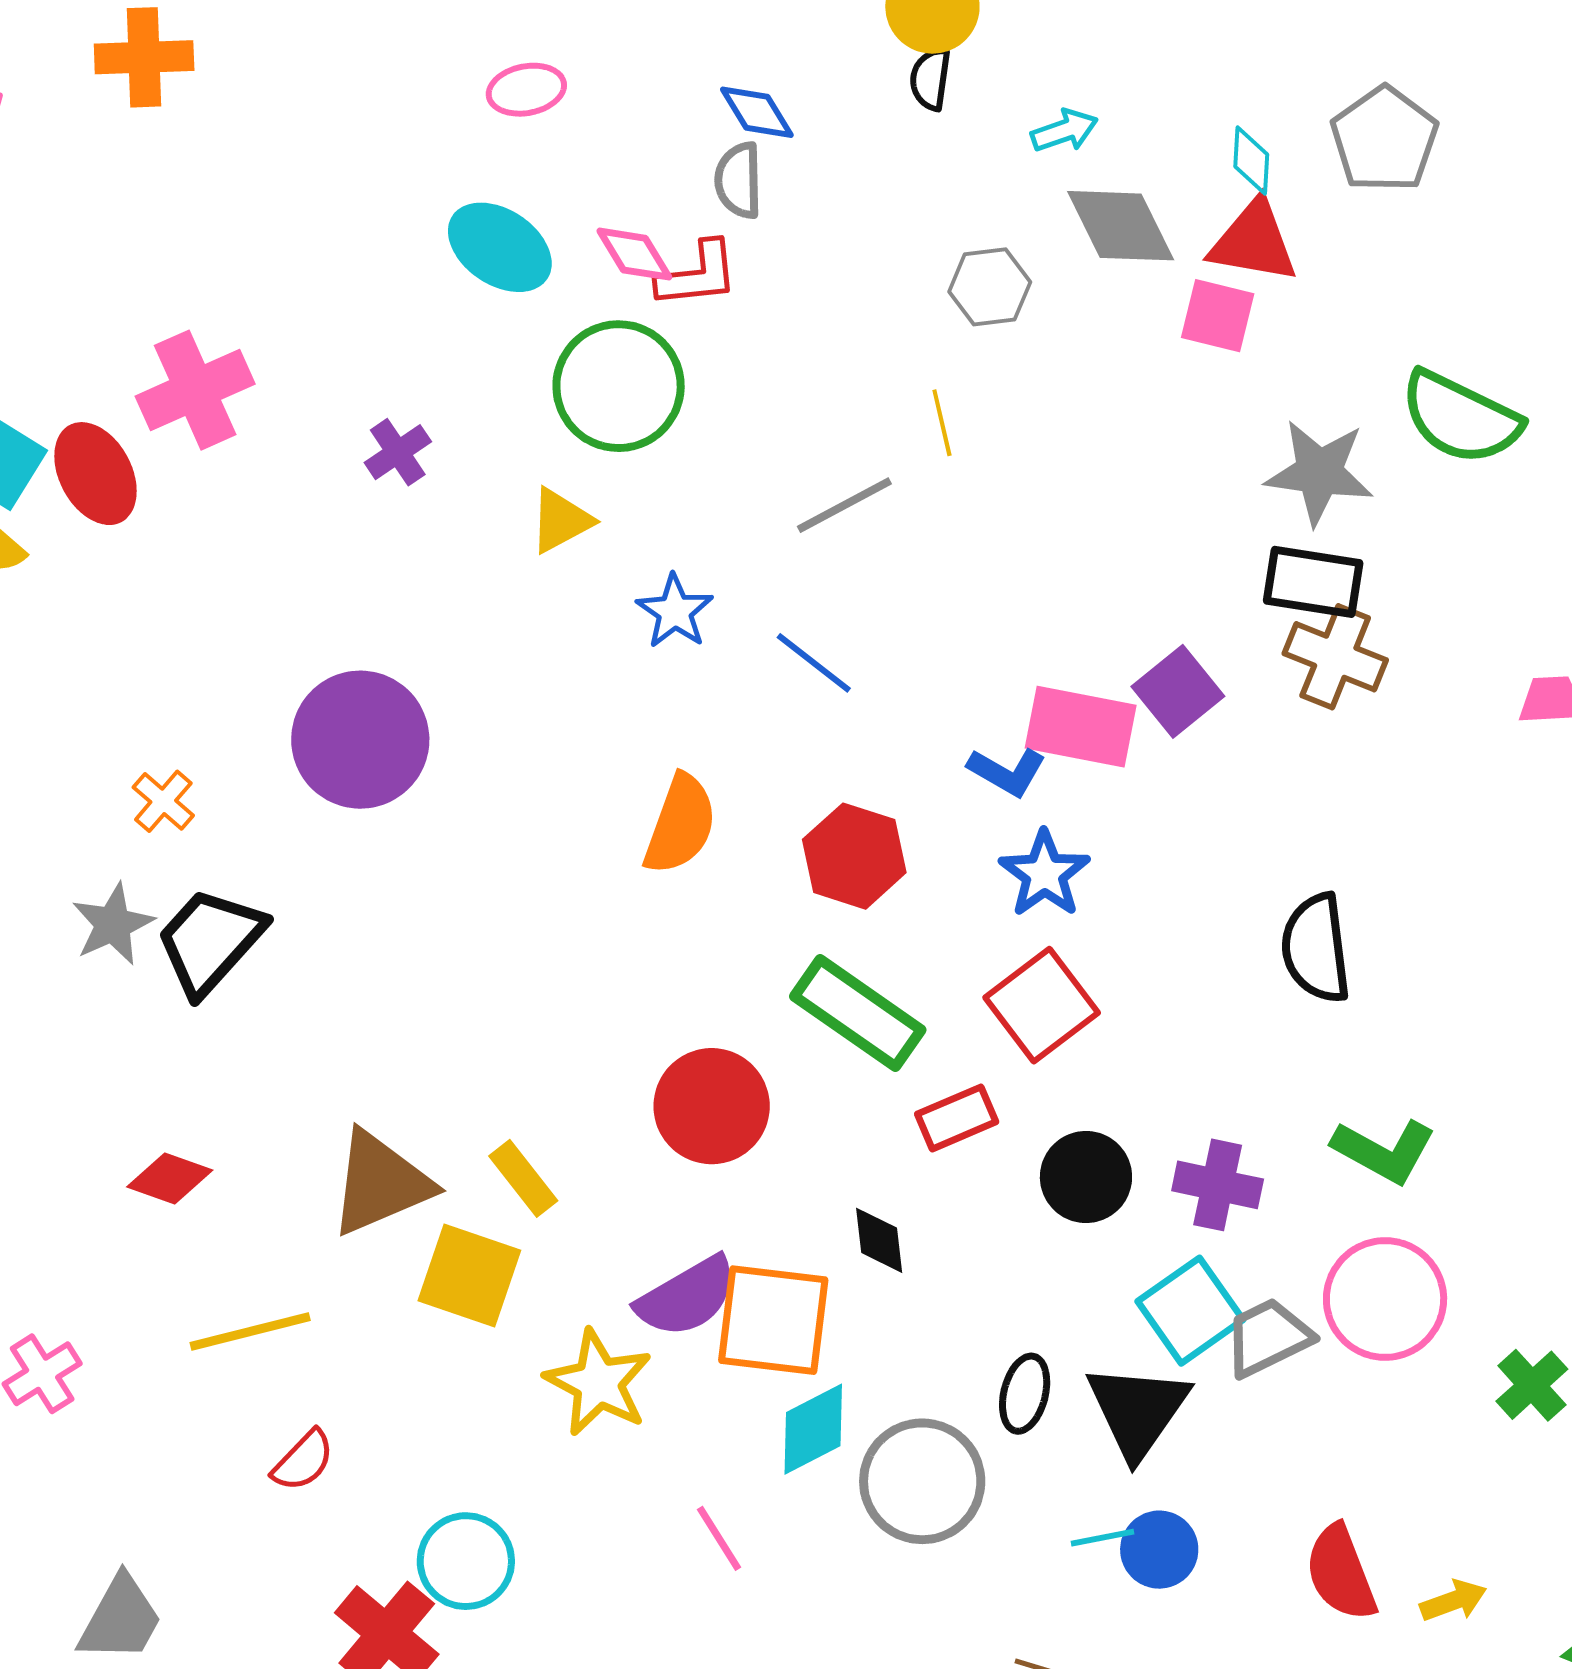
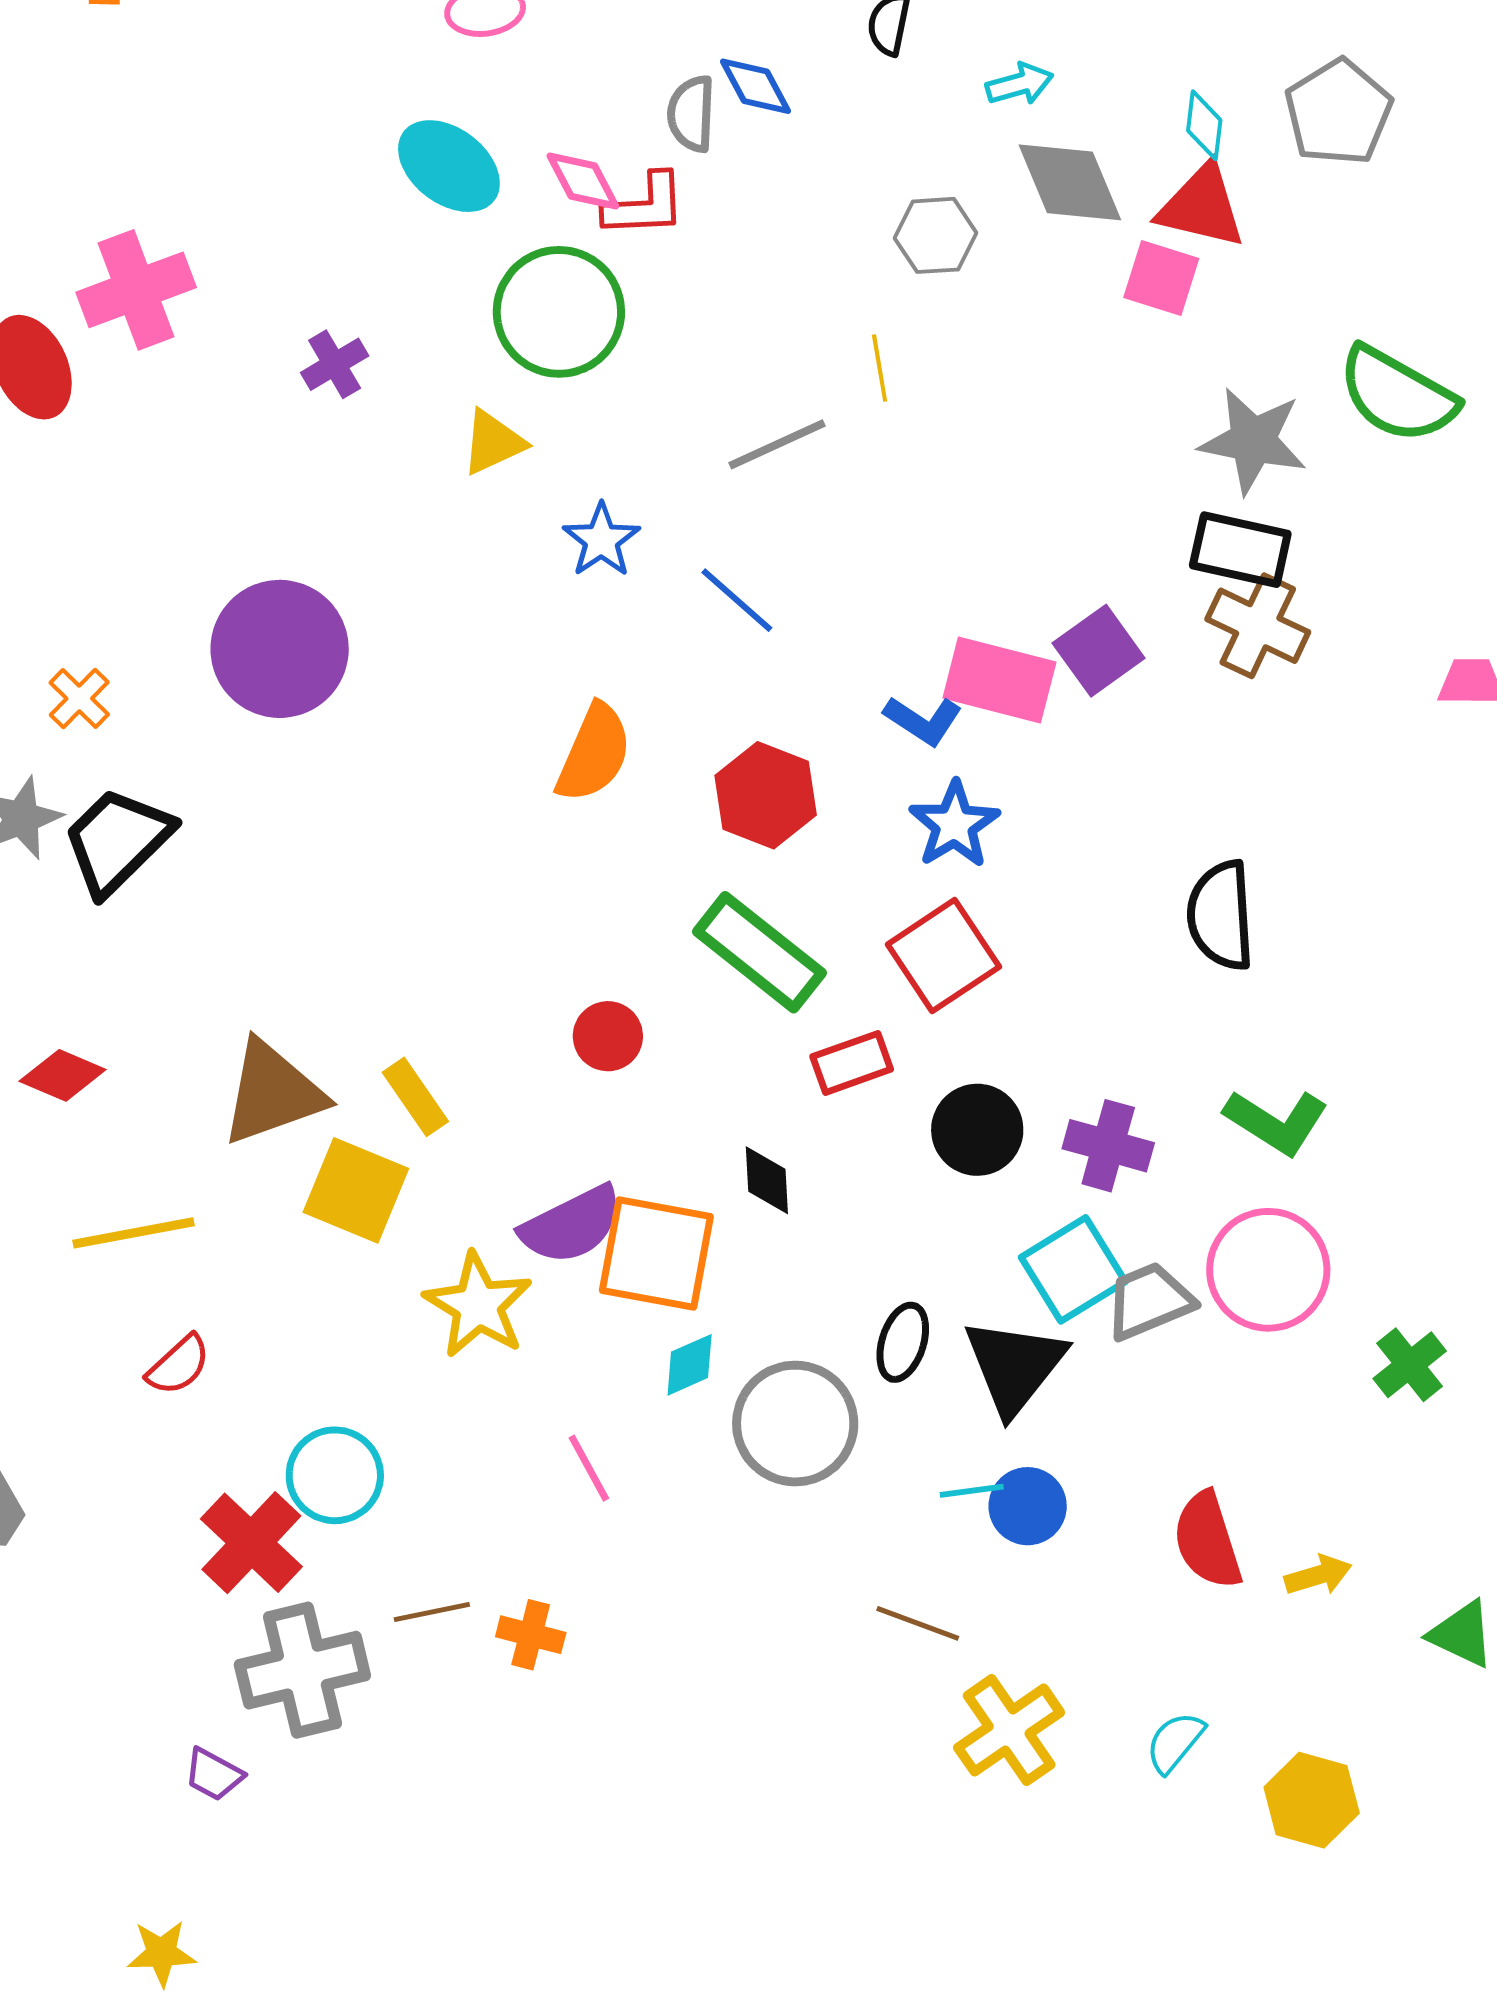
blue diamond: (757, 112) -> (756, 86), moved
red circle: (712, 1106) -> (608, 1036), size x0.6
cyan diamond: (813, 1429) -> (690, 1365), size x0.7

